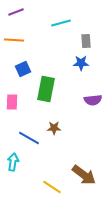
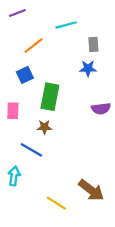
orange line: (14, 40) -> (34, 46), moved, turned -42
brown star: (54, 128) -> (44, 127), moved

